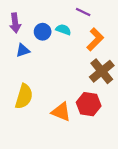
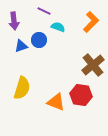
purple line: (83, 12) -> (44, 11), moved
blue circle: (43, 32) -> (39, 40), moved
orange L-shape: (95, 39) -> (91, 22), moved

